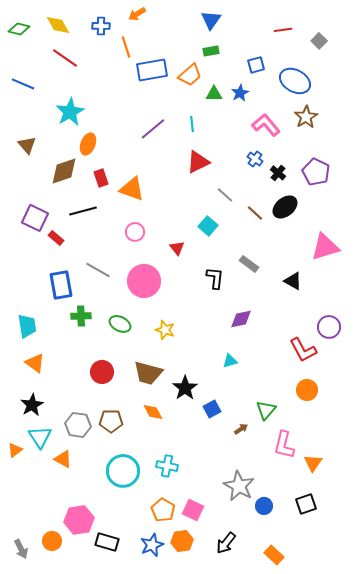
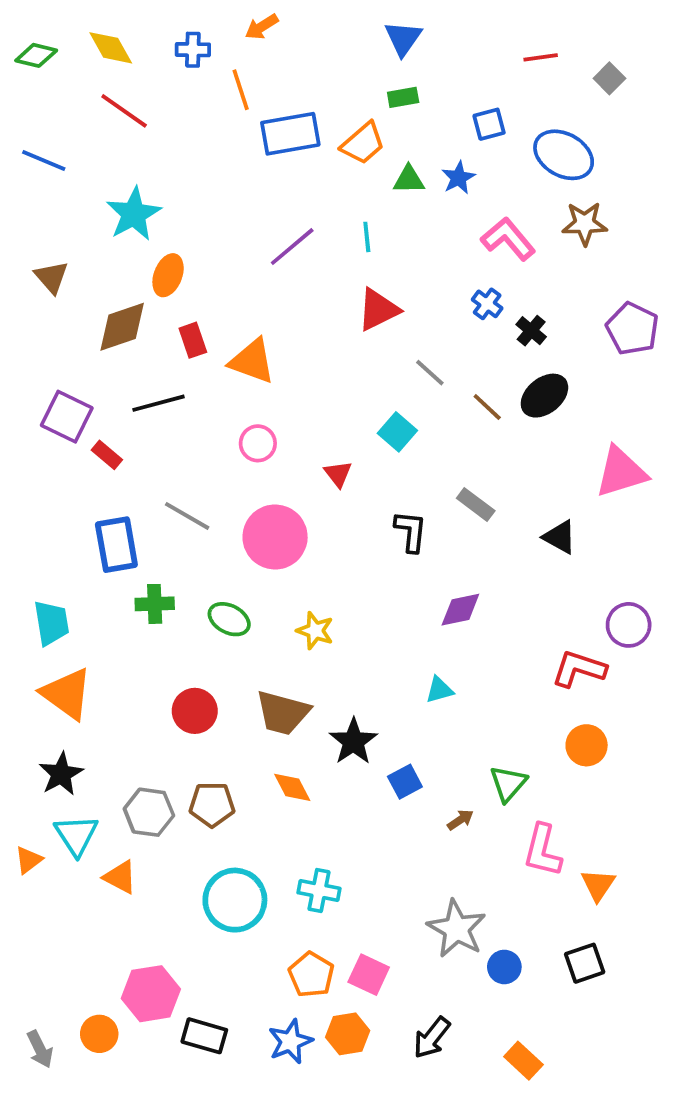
brown star: (306, 117) -> (585, 224), turned 30
purple pentagon: (316, 172) -> (632, 329), moved
red L-shape: (303, 350) -> (579, 669), turned 136
orange triangle: (35, 363) -> (67, 694), size x1.4

